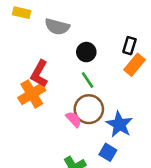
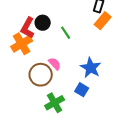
black circle: (86, 52) -> (43, 23), moved
brown circle: (89, 109) -> (41, 75), moved

